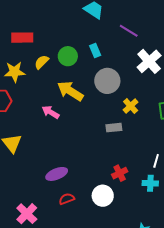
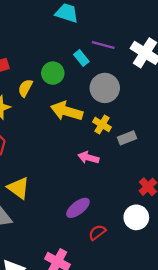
purple line: (129, 31) -> (103, 45), moved
yellow cross: (131, 106) -> (102, 124), moved
pink arrow: (51, 112) -> (88, 158), moved

